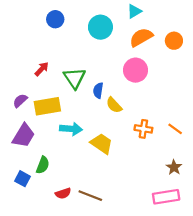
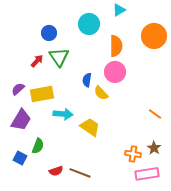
blue circle: (55, 19) -> (49, 33), moved
orange semicircle: (141, 37) -> (116, 46), moved, turned 120
orange circle: (174, 41) -> (154, 36), size x1.6
pink circle: (136, 70) -> (115, 72), moved
green triangle: (74, 78) -> (59, 57), moved
orange cross: (143, 129) -> (133, 154), moved

